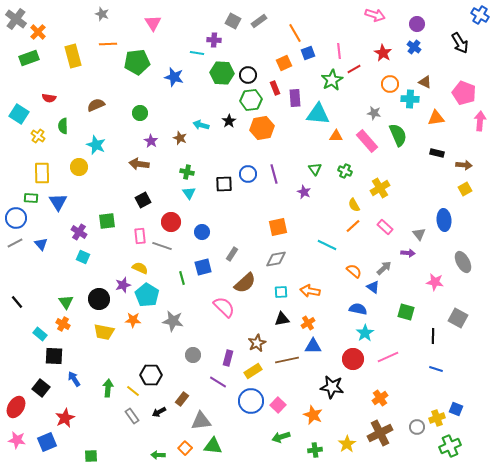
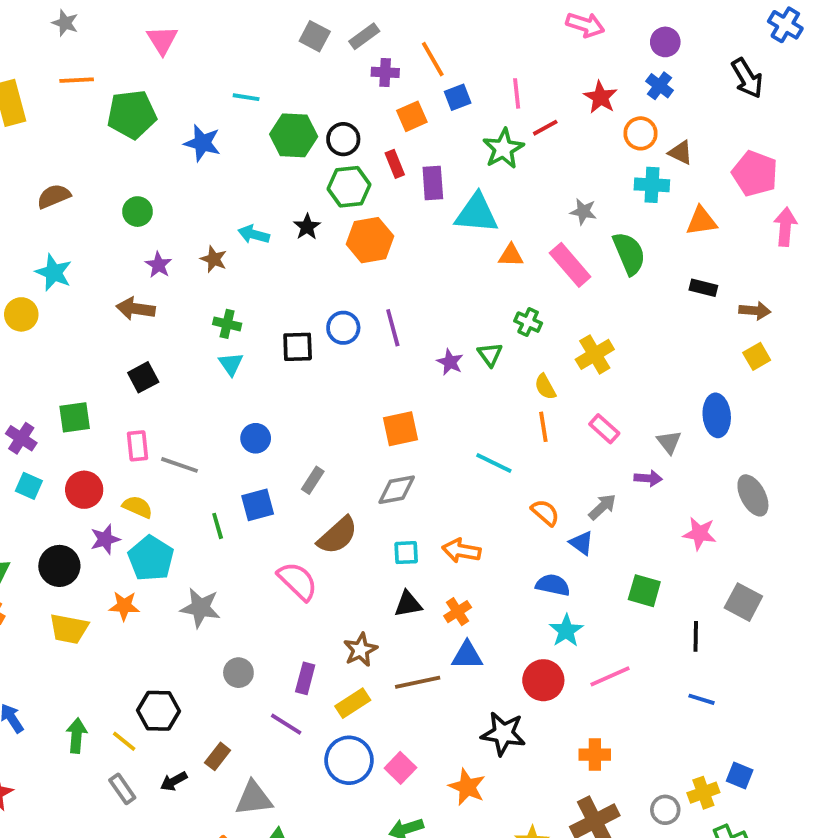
purple cross: (214, 40) -> (385, 72), moved
orange circle: (390, 84) -> (640, 133), moved
green triangle: (315, 169) -> (490, 354), moved
red circle: (171, 222) -> (84, 490), moved
orange line: (353, 226) -> (543, 427), turned -56
orange cross: (380, 398) -> (595, 755), turned 35

